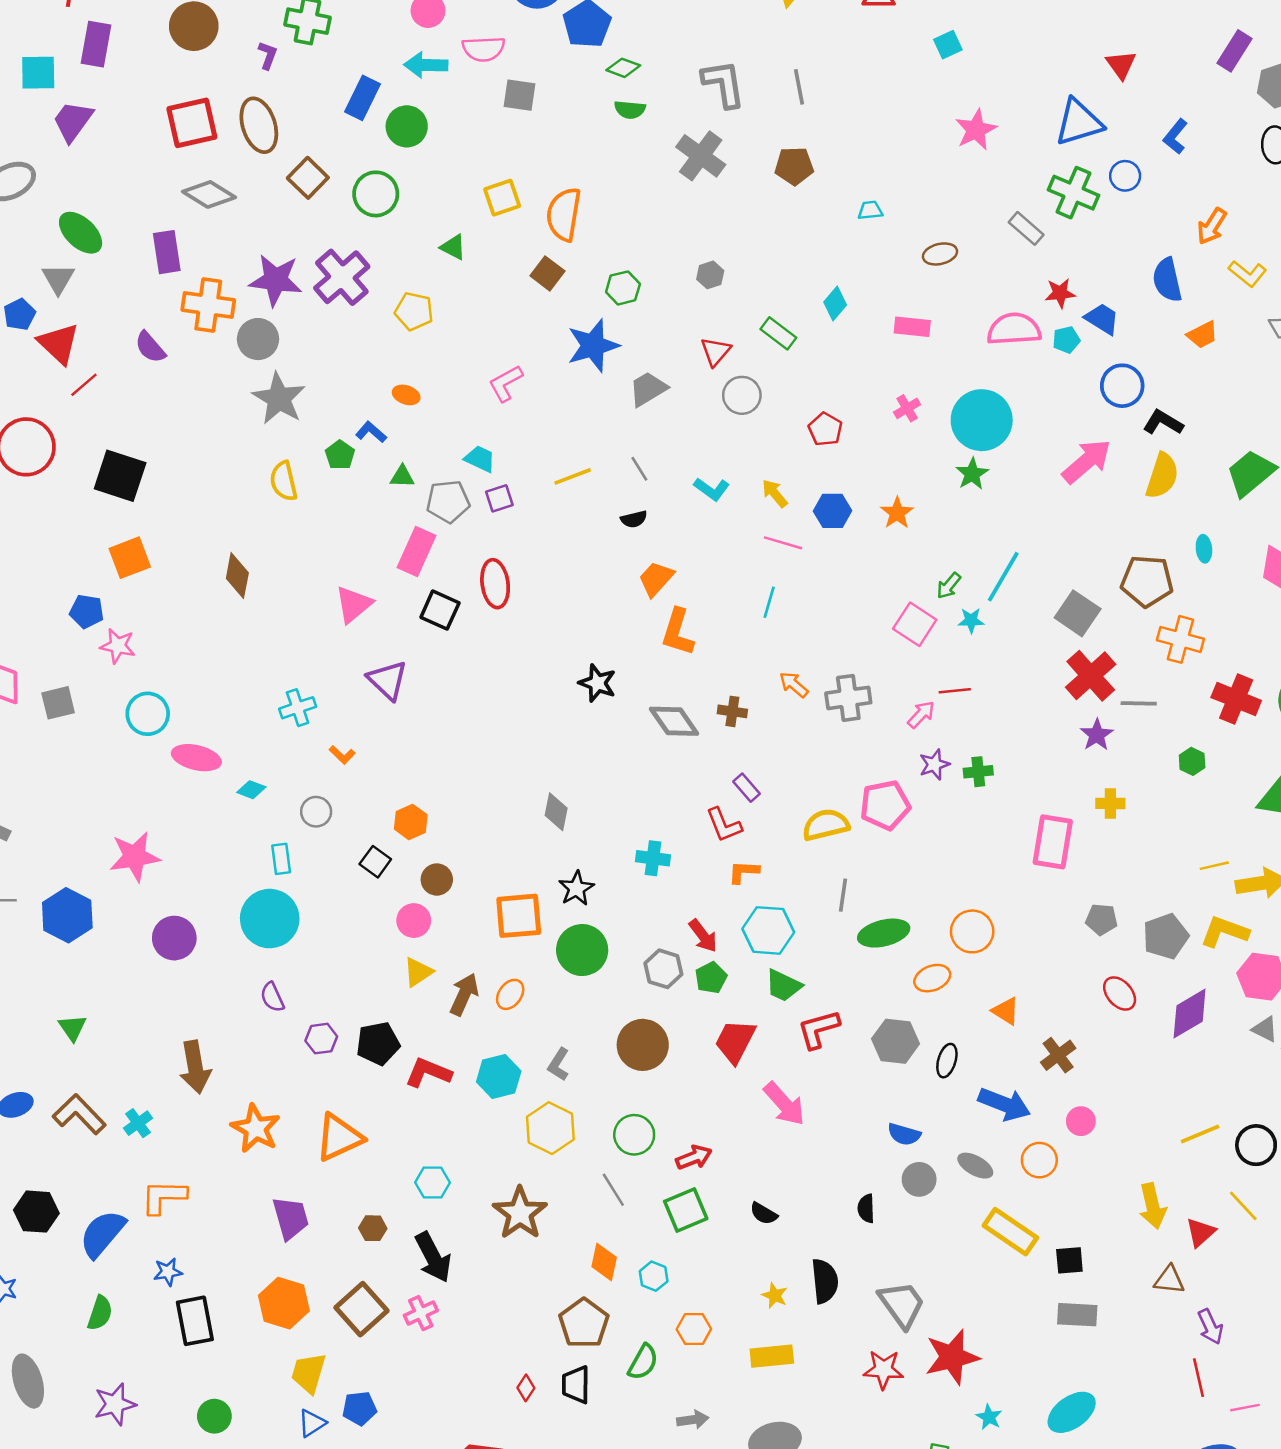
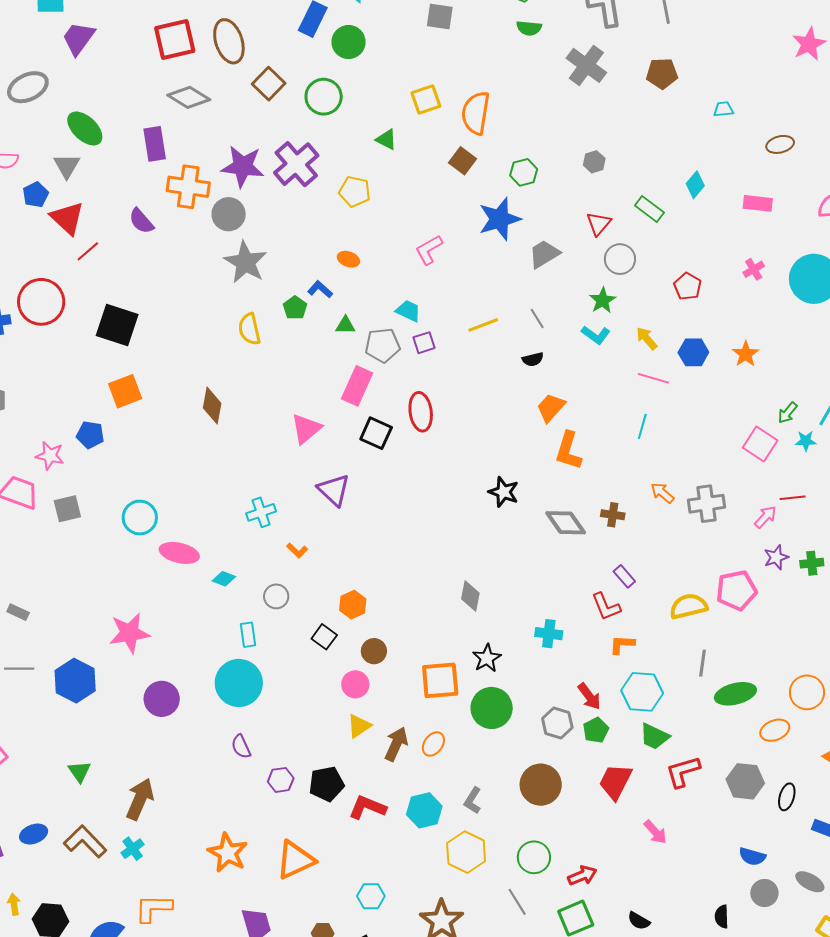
green star: (972, 474) -> (602, 300), moved
pink star: (118, 646) -> (50, 456), moved
brown arrow: (195, 1067) -> (140, 799), moved, turned -147
pink arrow: (784, 1104) -> (655, 832), size x0.7

